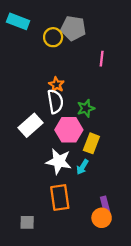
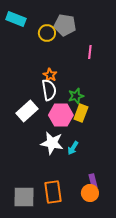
yellow rectangle: (91, 143) -> (81, 113), moved
orange rectangle: (60, 197) -> (53, 192), moved
gray square: (27, 222) -> (24, 197), size x1.6

